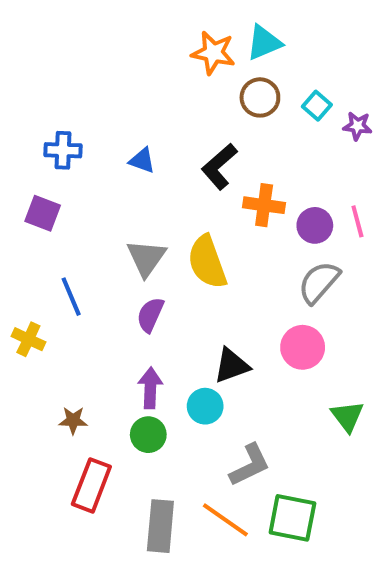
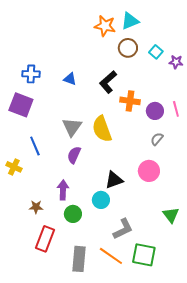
purple square: (43, 213) -> (21, 105), size x1.4
gray semicircle: (319, 282) -> (157, 139), size x0.6
purple arrow: (150, 388) -> (63, 190), moved
green triangle: (347, 416) -> (171, 215), moved

